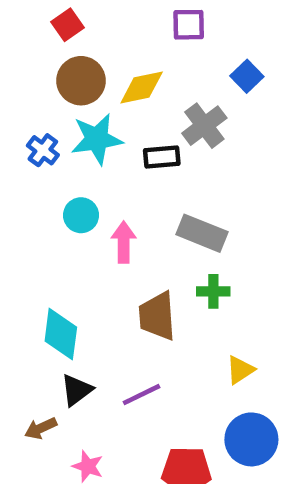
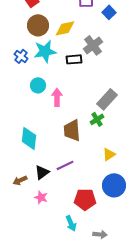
blue square: (247, 76) -> (109, 12), moved
gray rectangle: (202, 233) -> (107, 99), moved, turned -70
green cross: (213, 291) -> (97, 119), turned -32
black triangle: (77, 390) -> (42, 172), moved

